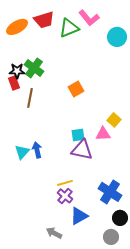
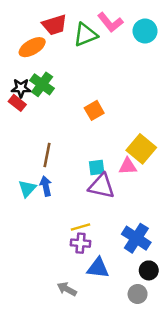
orange ellipse: (17, 27) -> (32, 47), moved
cyan circle: (117, 37) -> (145, 31), moved
red rectangle: (14, 83) -> (17, 103), turned -32
brown line: (30, 98) -> (47, 155), moved
yellow square: (114, 120) -> (141, 149), size x1.6
purple cross: (65, 196) -> (80, 243), turned -35
blue triangle: (79, 216) -> (98, 268), turned 36

